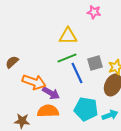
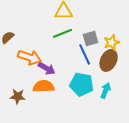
blue line: (77, 73) -> (85, 54), moved
cyan arrow: (110, 115) -> (106, 90), turned -49

